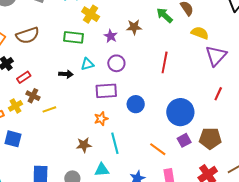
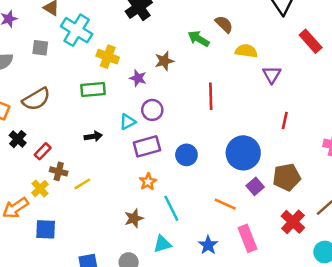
purple triangle: (216, 56) -> (272, 75), size x0.7
cyan triangle: (87, 64) -> (128, 122), moved

